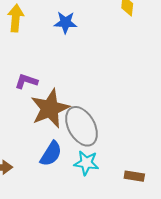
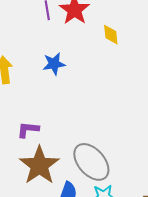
brown star: (50, 108) -> (39, 165), moved

